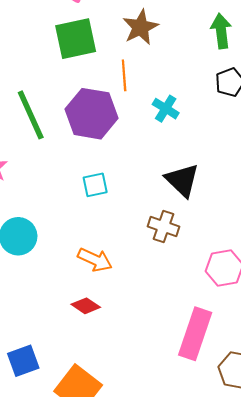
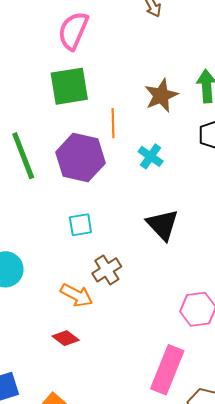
brown star: (140, 27) -> (161, 95), moved
brown cross: (163, 226) -> (107, 270), moved, turned 36

